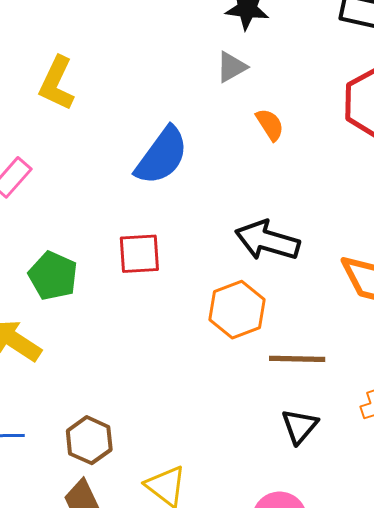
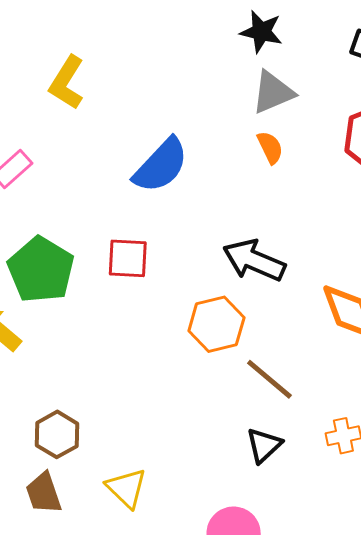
gray triangle: (231, 67) -> (273, 92), moved, size x1.4
green pentagon: (53, 276) -> (41, 270), size x1.4
brown line: (297, 359) -> (269, 379), turned 32

